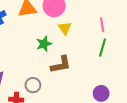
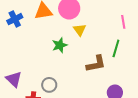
pink line: (102, 25) -> (123, 22), moved
brown L-shape: (61, 65) -> (96, 64), moved

